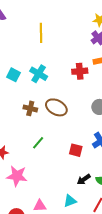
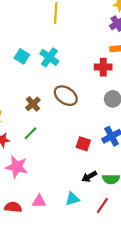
red cross: (80, 71) -> (103, 67), moved
brown cross: (30, 108) -> (33, 104), moved, turned 32
green line: (38, 143) -> (31, 133), moved

